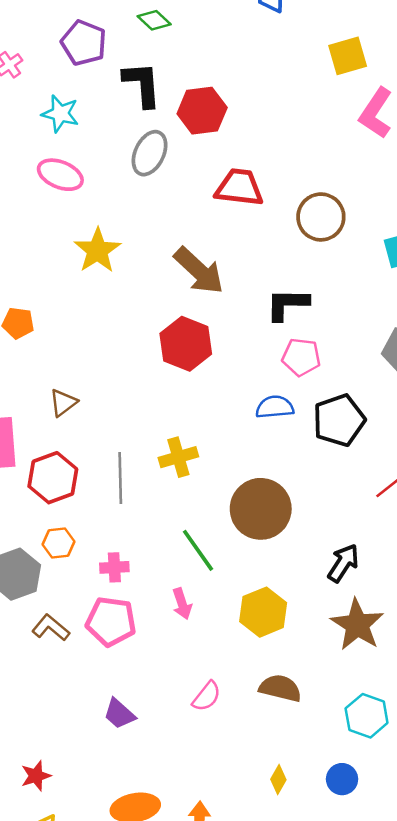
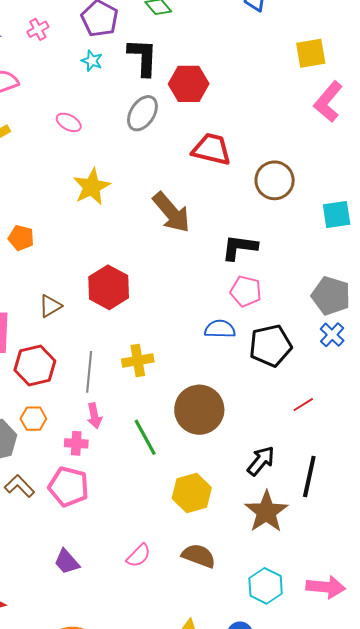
cyan star: (60, 114) -> (92, 61), moved, size x0.7
pink ellipse: (60, 175) -> (69, 122), size x0.7
red hexagon: (186, 344) -> (109, 287), moved
pink arrow: (182, 604) -> (94, 416), moved

